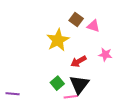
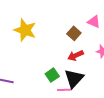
brown square: (76, 19) -> (74, 33), moved
yellow star: (58, 40) -> (25, 30), moved, turned -30

